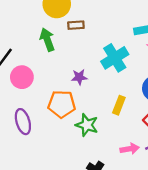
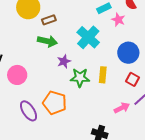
green arrow: (47, 40) -> (47, 41), moved, turned 138
orange pentagon: (62, 104) -> (55, 103), moved, turned 30
green star: (87, 125) -> (80, 78), moved

